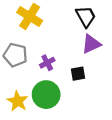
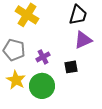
black trapezoid: (86, 16) -> (78, 15), turned 45
yellow star: (18, 101) -> (16, 80), moved

